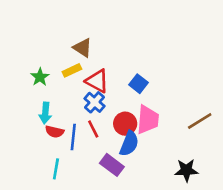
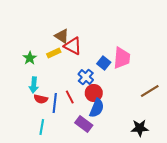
red triangle: (97, 81) -> (73, 46), moved
blue cross: (95, 102) -> (86, 77), moved
pink trapezoid: (148, 120) -> (122, 58), moved

